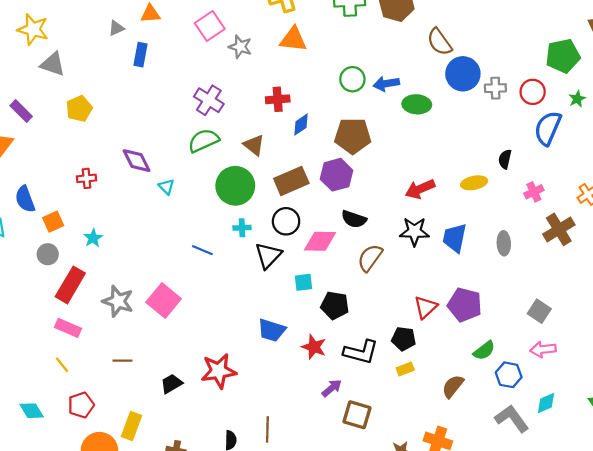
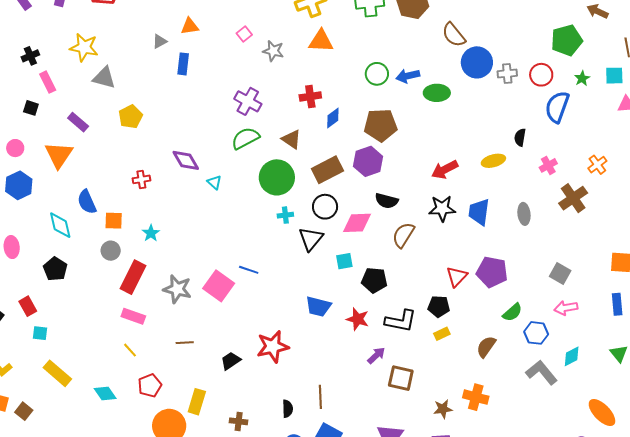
pink square: (210, 26) -> (244, 34), size x0.6
orange square: (53, 222) -> (114, 221), turned 30
blue line: (202, 250) -> (249, 270), moved

